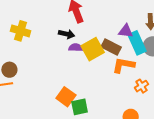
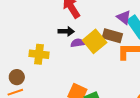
yellow cross: (21, 31) -> (39, 54), moved
purple triangle: (126, 31) -> (124, 17), turned 42

